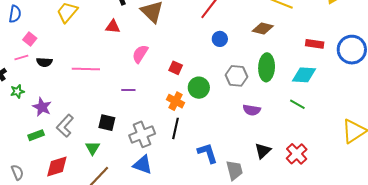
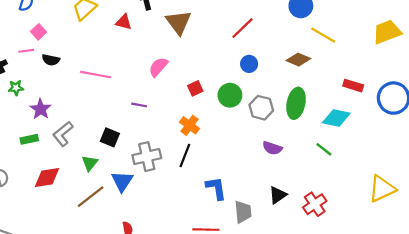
red triangle: (113, 27) -> (124, 22), moved
red square: (176, 68) -> (195, 88), turned 32
green circle: (199, 88) -> (230, 95), moved
blue triangle: (143, 165) -> (122, 181), moved, turned 35

